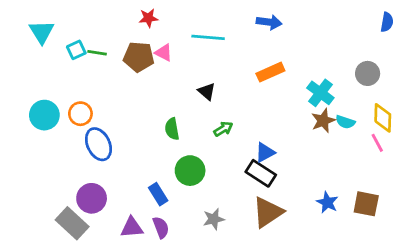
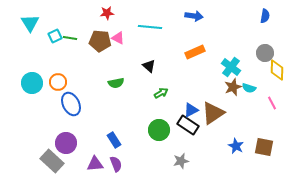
blue semicircle: (387, 22) -> (265, 16), moved
yellow diamond: (383, 118) -> (277, 70), moved
green semicircle: (172, 129) -> (116, 83), moved, turned -91
green circle: (190, 171) -> (159, 130), moved
brown triangle: (268, 212) -> (213, 113), moved
gray star: (214, 219) -> (181, 161), moved

